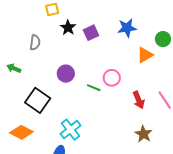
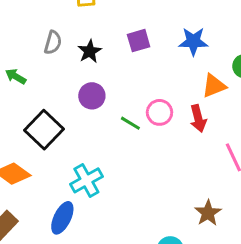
black star: (68, 28) -> (90, 51), moved
red arrow: (139, 100) -> (198, 118), moved
brown star: (143, 134) -> (208, 213), moved

